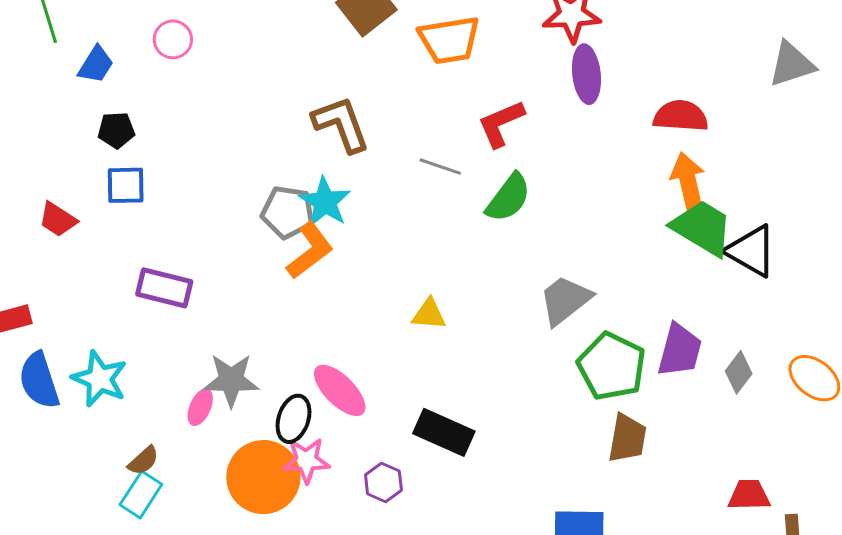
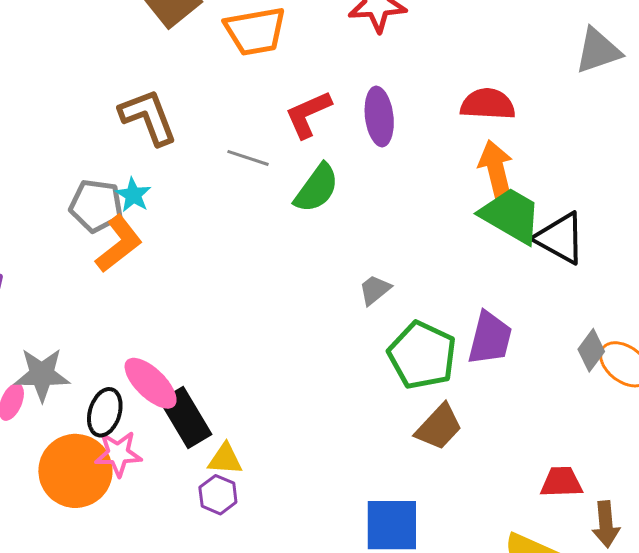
purple ellipse: (586, 74) -> (379, 116), moved
cyan star: (325, 202) -> (133, 195), size x0.7
gray trapezoid: (565, 300) -> (375, 290), size x0.6
yellow triangle: (429, 314) -> (225, 459), moved
gray diamond: (739, 372) -> (591, 350), moved
black rectangle: (444, 432) -> (186, 417), moved, turned 36
brown trapezoid: (627, 438) -> (439, 427), turned 34
purple hexagon: (383, 482) -> (218, 495), moved

